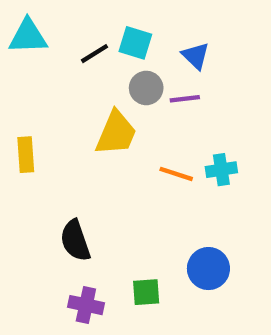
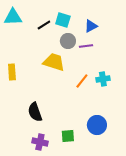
blue triangle: (196, 56) -> (91, 26), turned 48
yellow trapezoid: (116, 133) -> (54, 62), turned -95
orange line: (176, 174) -> (82, 81), turned -70

